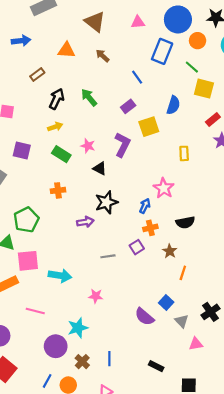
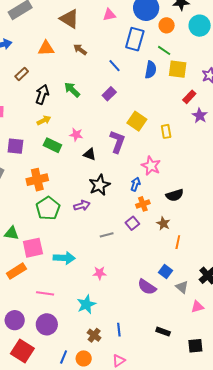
blue semicircle: (173, 105) -> (151, 70), moved
yellow square: (149, 127) -> (137, 121), moved, turned -30
purple L-shape: (122, 145) -> (117, 142), moved
orange cross: (58, 190) -> (37, 180), moved, size x1.5
green pentagon: (26, 220) -> (48, 208), moved
purple circle: (56, 346) -> (47, 324), moved

